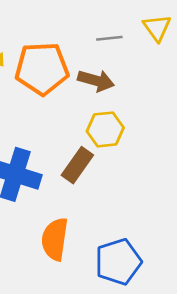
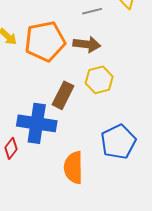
brown rectangle: (77, 165) -> (63, 95), moved
blue pentagon: (118, 262) -> (118, 142), moved

